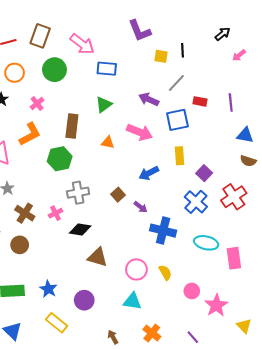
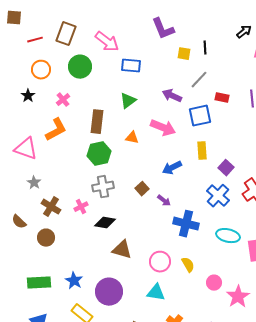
green hexagon: (60, 159) -> (99, 154), moved
purple circle: (84, 300) -> (109, 292), size x1.4

